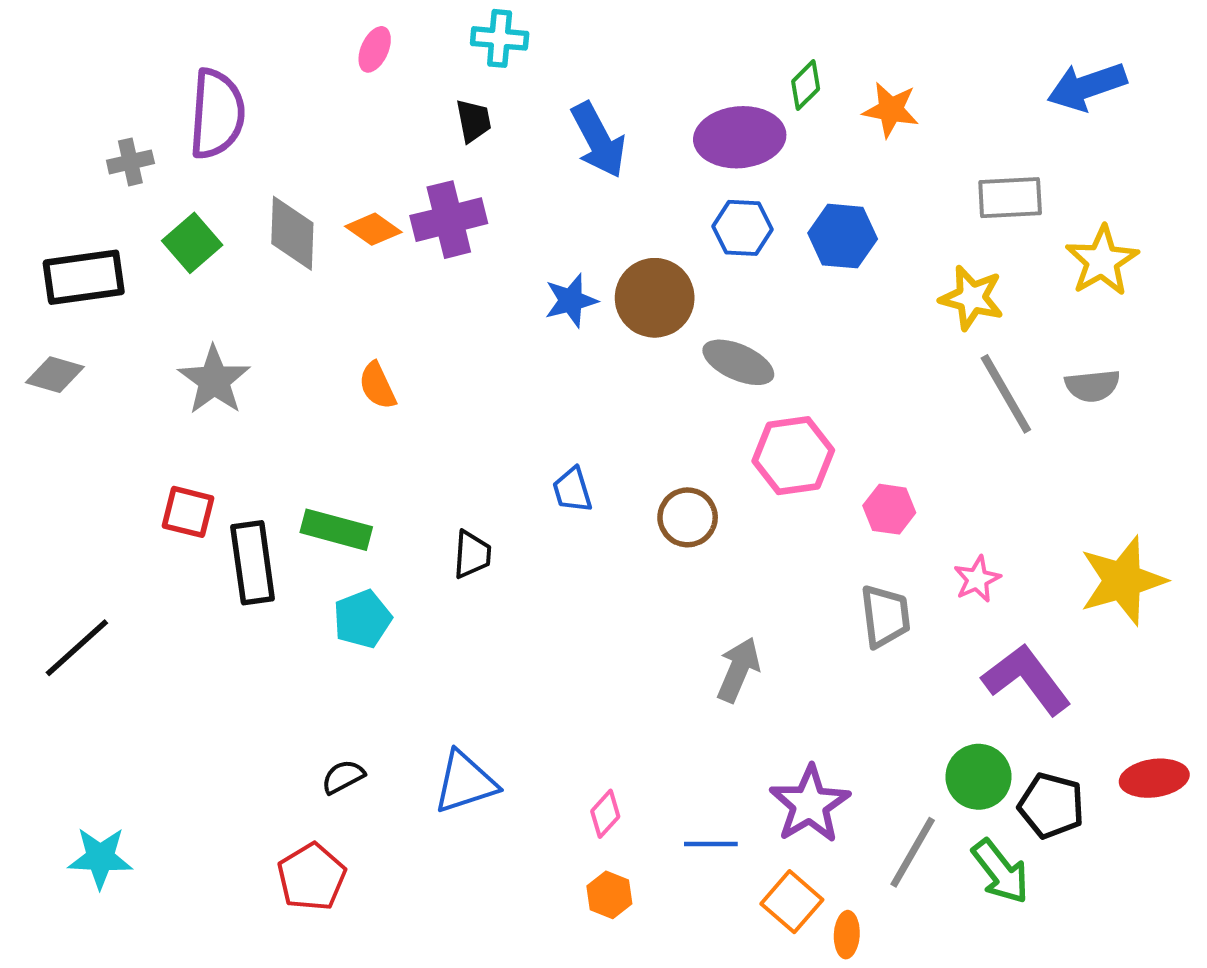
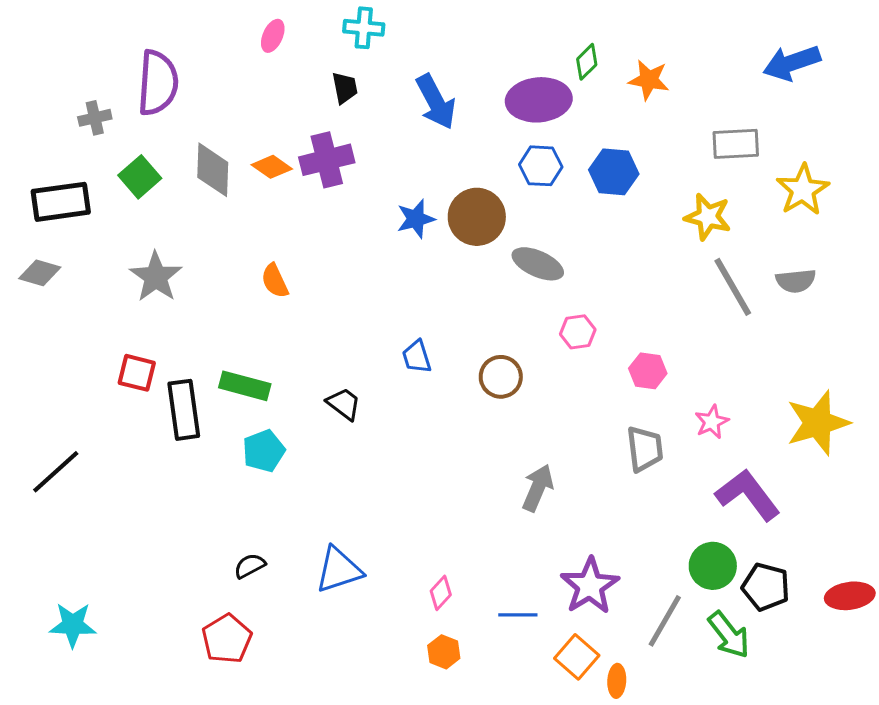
pink hexagon: (793, 456) -> (578, 332), size x0.6
black trapezoid: (472, 554) -> (344, 404), turned -57
red ellipse: (1154, 778) -> (850, 596), moved

